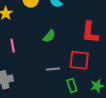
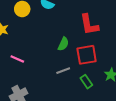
green semicircle: (49, 36) -> (63, 44), moved
pink line: (13, 46) -> (17, 59), turned -40

